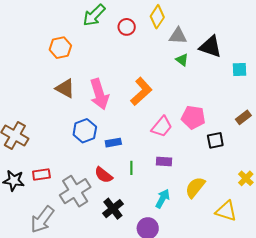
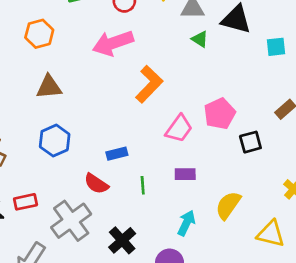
brown triangle: (65, 88) -> (49, 87), turned -30
pink arrow: (99, 94) -> (113, 43), moved, turned 92
pink pentagon: (193, 117) -> (220, 114), turned -30
blue hexagon: (85, 131) -> (55, 141), moved
red semicircle: (104, 175) -> (96, 184), moved

